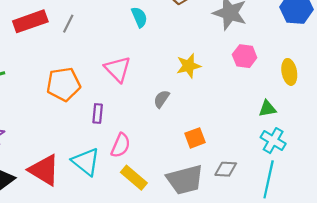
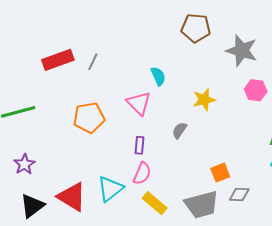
cyan semicircle: (139, 17) -> (158, 76), moved
purple rectangle: (98, 113) -> (140, 145), moved
orange square: (195, 138) -> (220, 173), moved
cyan triangle: (86, 162) -> (110, 189), turned 44

